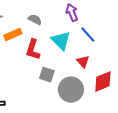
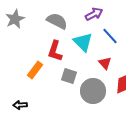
purple arrow: (72, 13) -> (94, 14), turned 84
gray semicircle: (35, 20) -> (57, 21), size x1.5
orange rectangle: (13, 35) -> (35, 70), moved, turned -30

